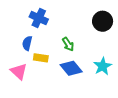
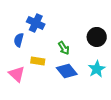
black circle: (103, 21) -> (97, 37), moved
blue semicircle: (27, 43) -> (19, 40), moved

